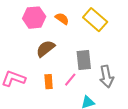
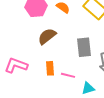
pink line: (70, 80) -> (68, 75), moved, turned 64

